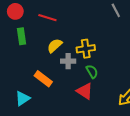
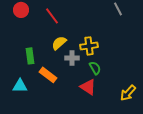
red line: (47, 18) -> (52, 16), turned 36
green rectangle: (22, 36) -> (30, 56), moved
cyan triangle: (23, 98) -> (20, 86), moved, turned 35

